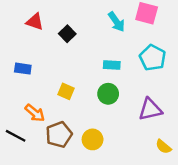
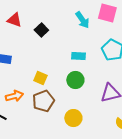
orange arrow: (35, 113) -> (14, 96), turned -54
brown pentagon: (59, 135) -> (43, 101), moved
yellow circle: (93, 139) -> (73, 118), moved

